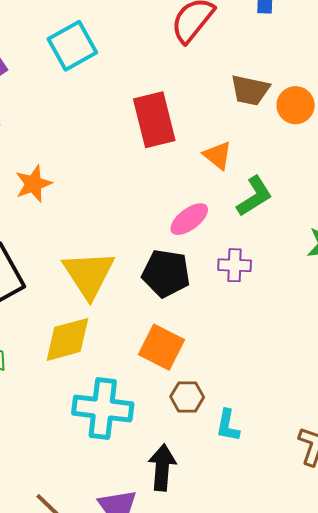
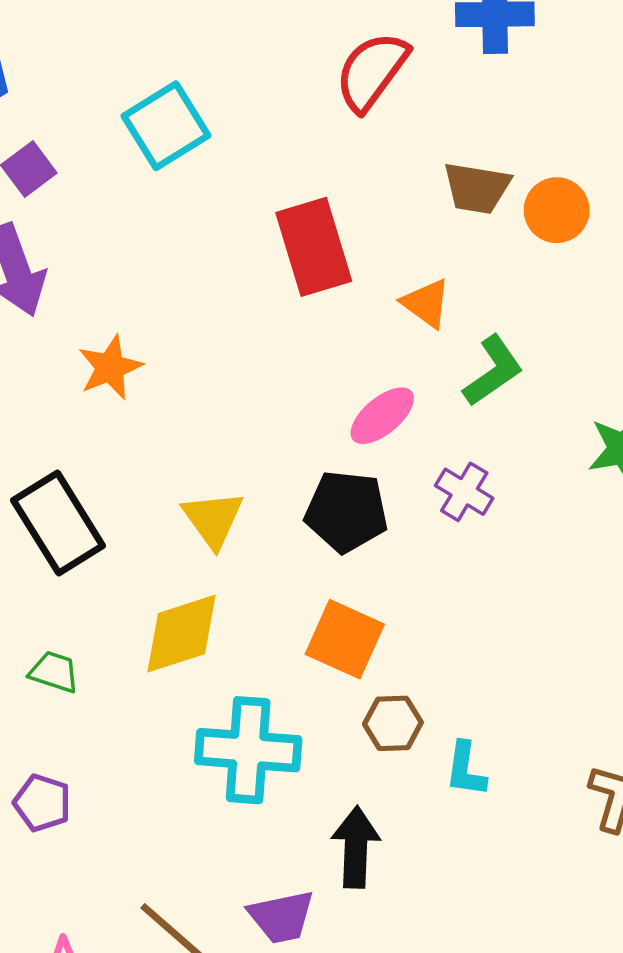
purple cross: (235, 265) -> (464, 492), turned 32
yellow triangle: (89, 274) -> (213, 519), size x0.7

